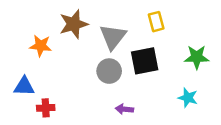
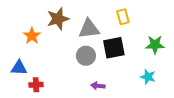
gray triangle: (113, 37) -> (89, 29), turned 45
orange star: (41, 46) -> (32, 36), turned 30

